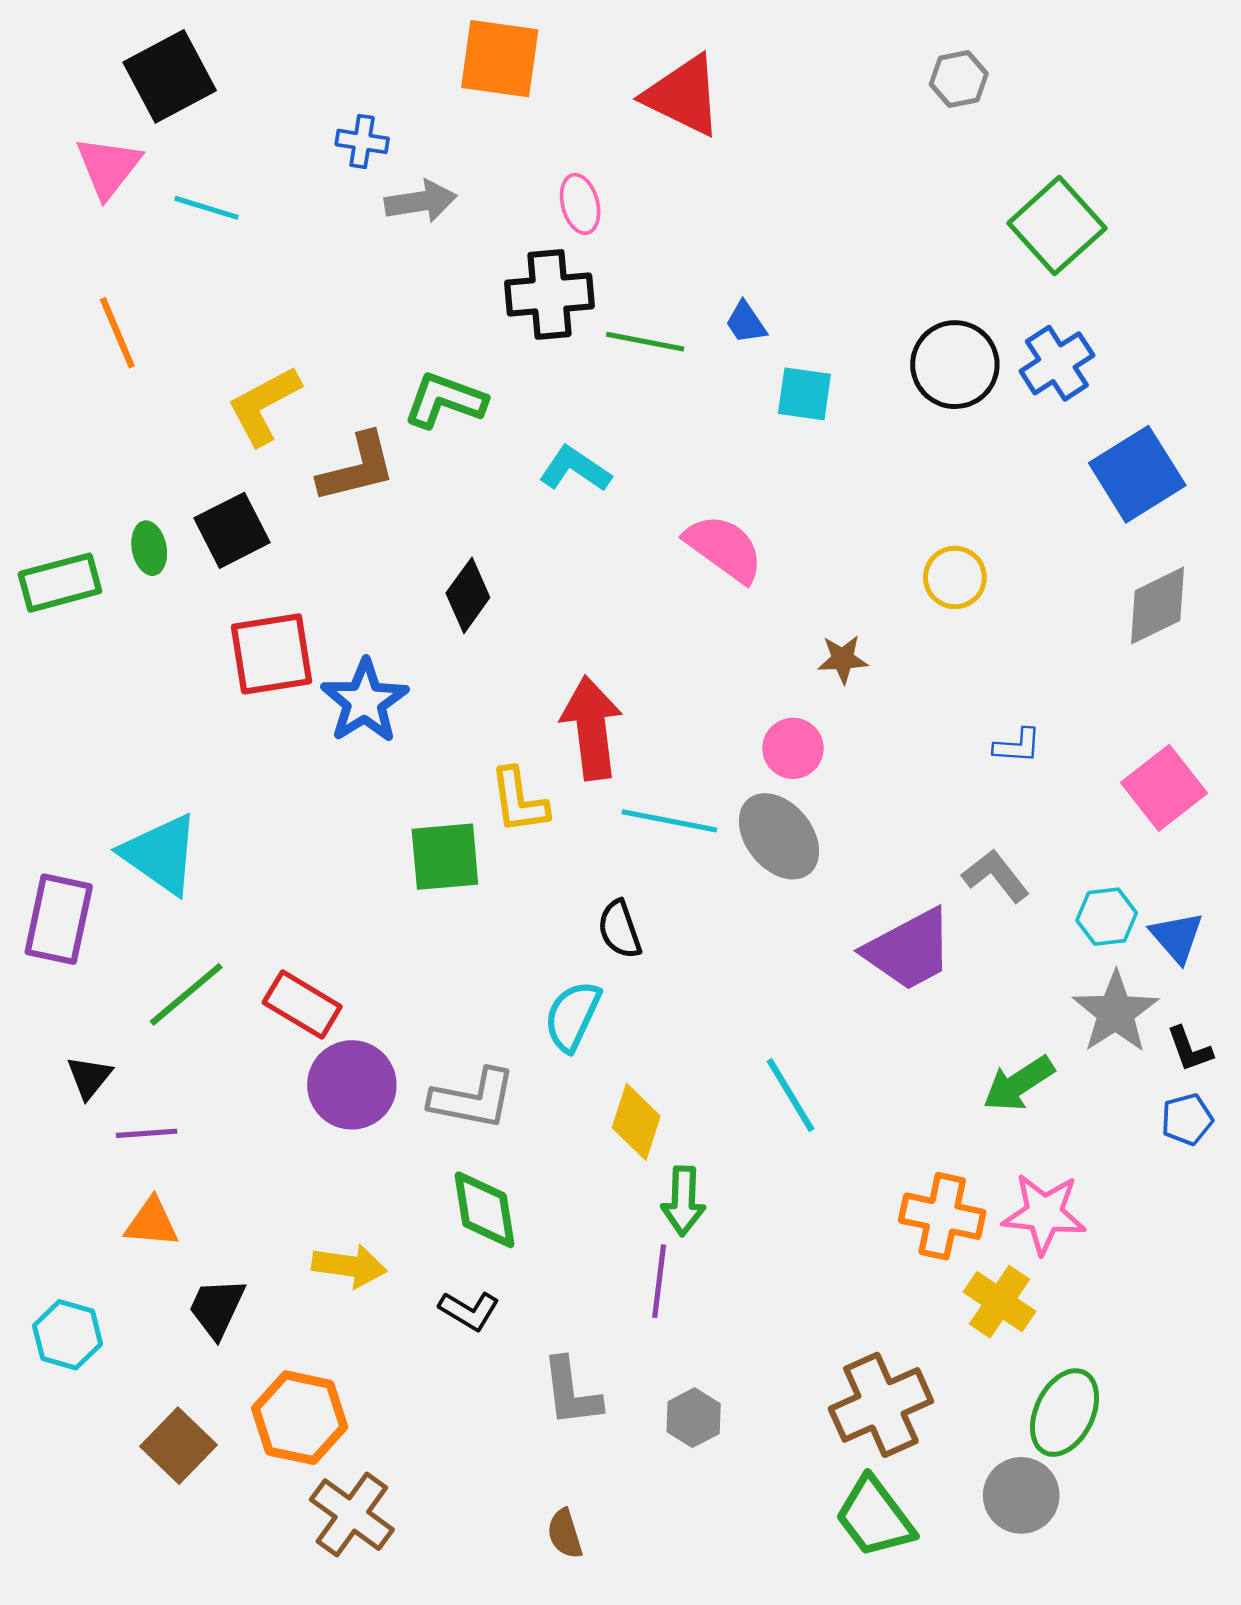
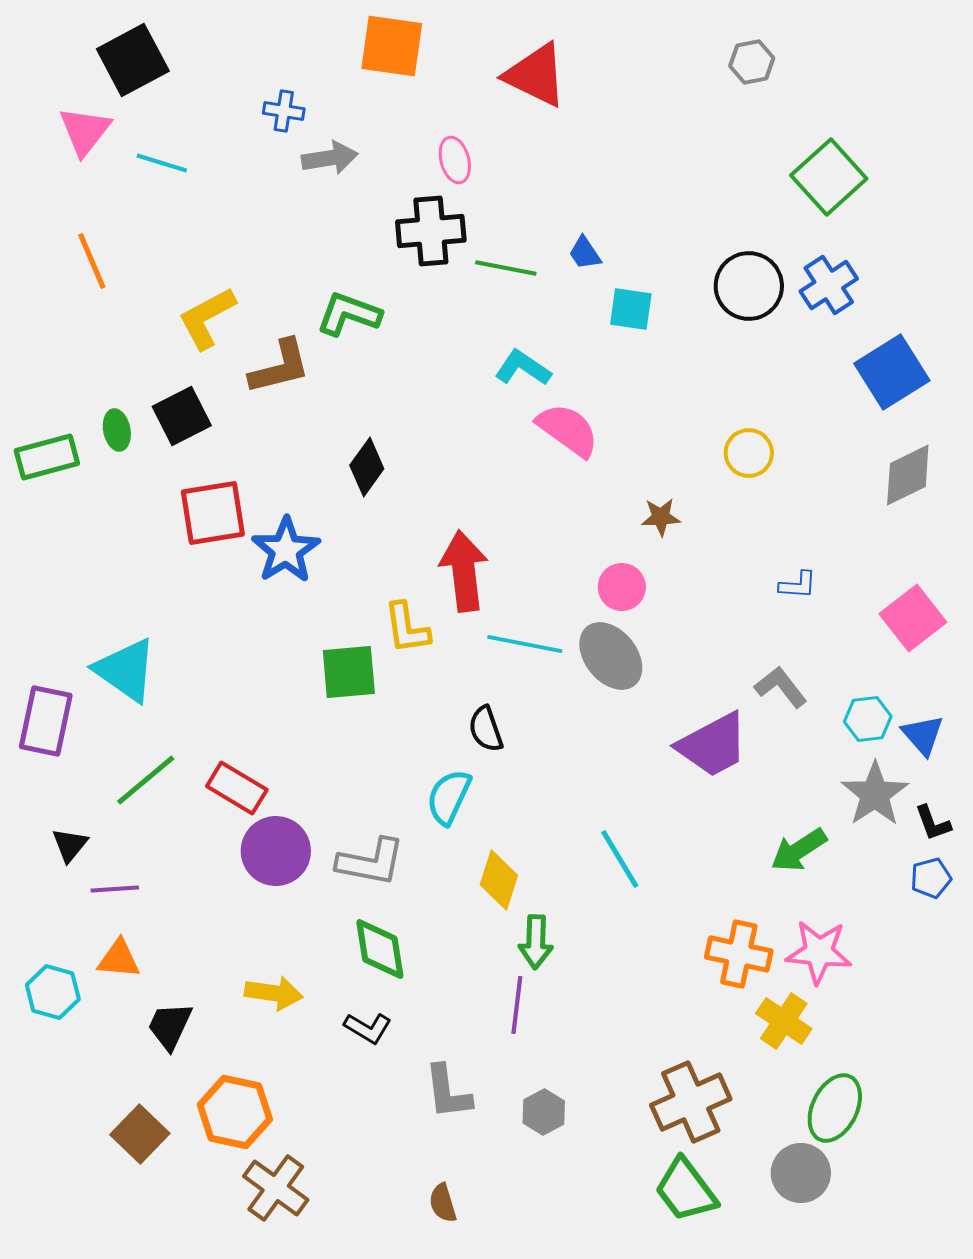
cyan L-shape: (575, 469) -> (523, 368), moved
cyan hexagon: (68, 1335) -> (53, 992), moved

